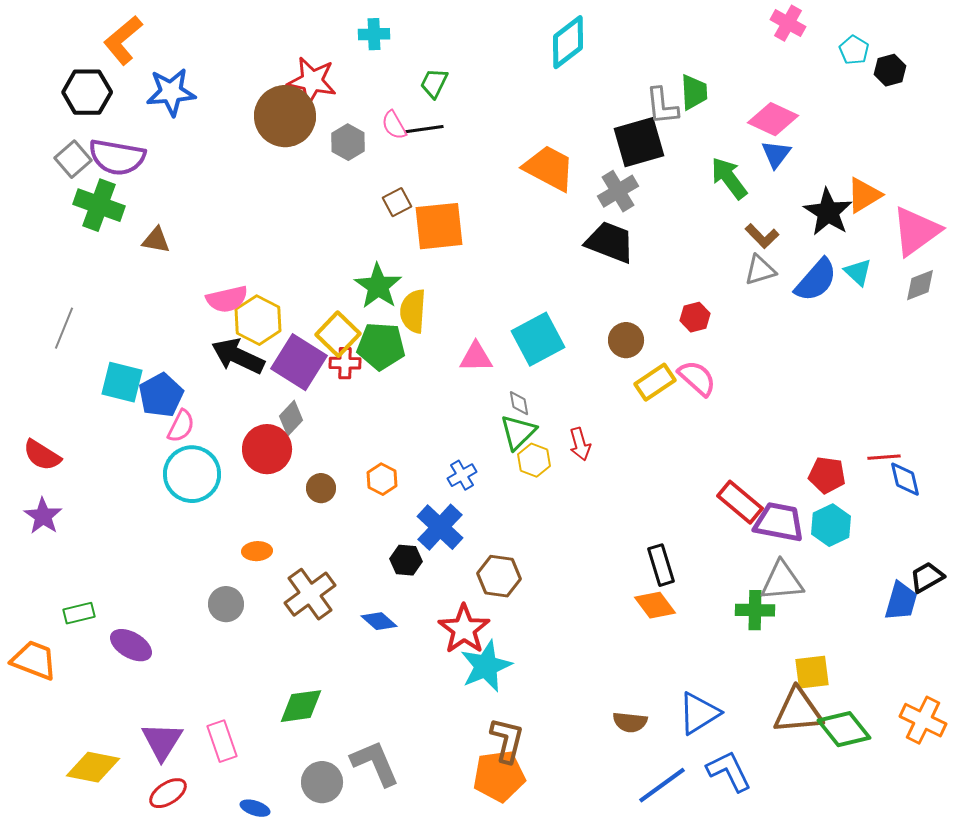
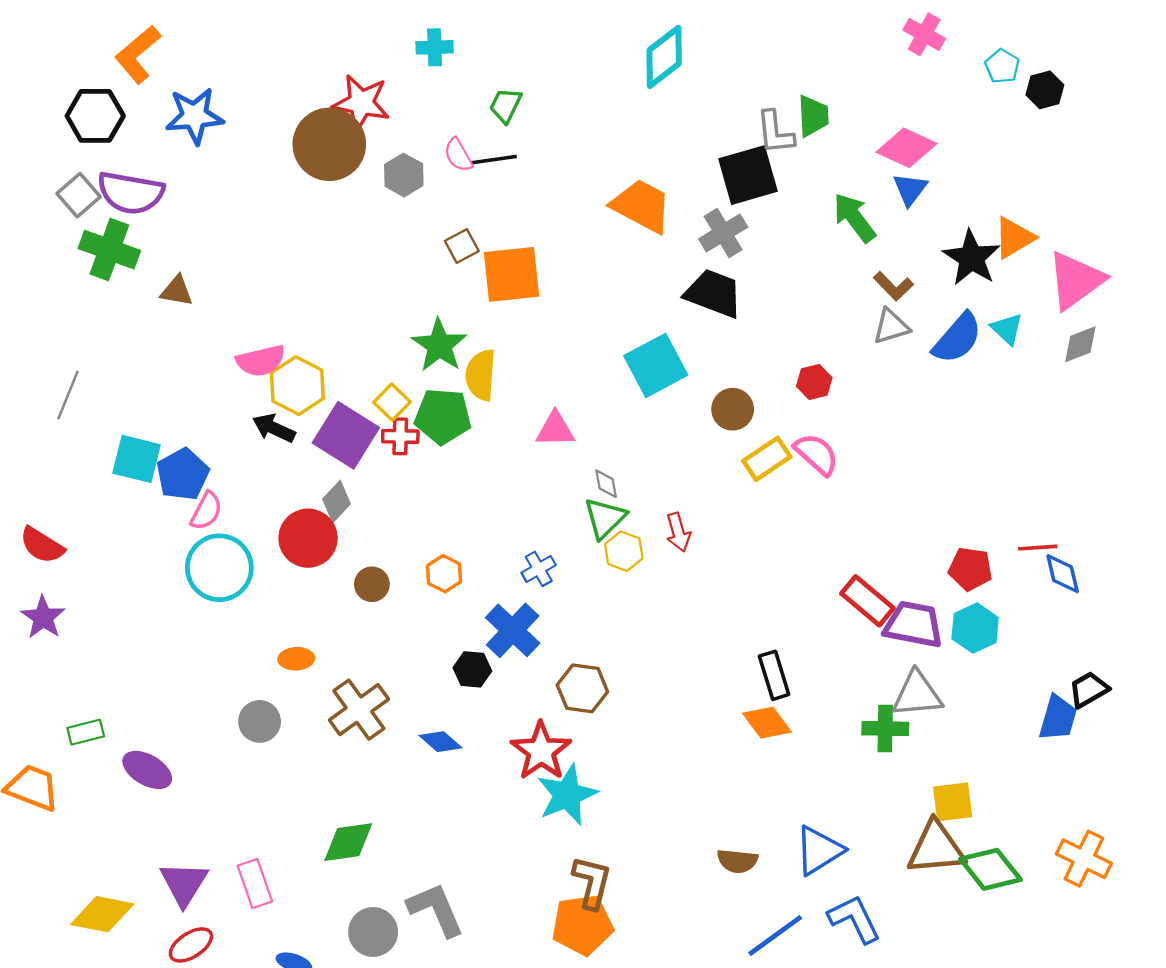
yellow square: (338, 334) -> (392, 402), size x0.7
cyan square: (538, 339) -> (656, 365), moved
black arrow: (238, 356) -> (274, 428), size x0.7

